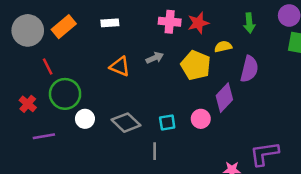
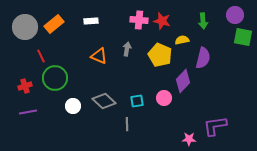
red star: (198, 23) -> (162, 21), turned 30
gray arrow: (155, 58) -> (127, 49), turned -56
red cross: (28, 104) -> (25, 86), turned 32
white circle: (85, 119) -> (73, 106), moved
purple line: (44, 136) -> (28, 112), moved

